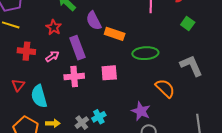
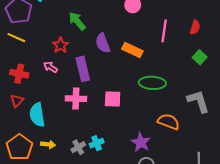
orange rectangle: (115, 34) -> (132, 50), moved
red cross: (26, 51) -> (19, 74), moved
pink arrow: (52, 56) -> (50, 67), moved, turned -120
orange semicircle: (165, 88) -> (169, 122), turned -30

